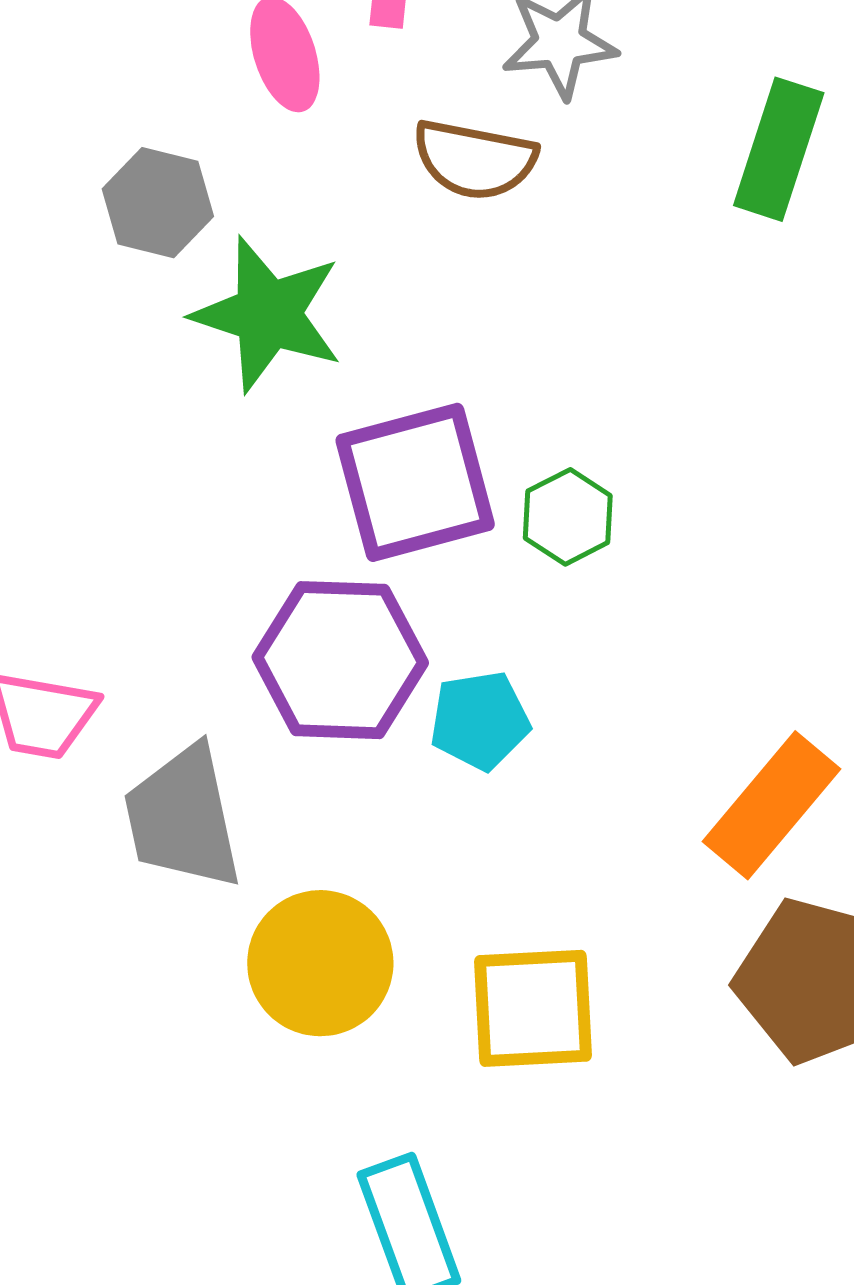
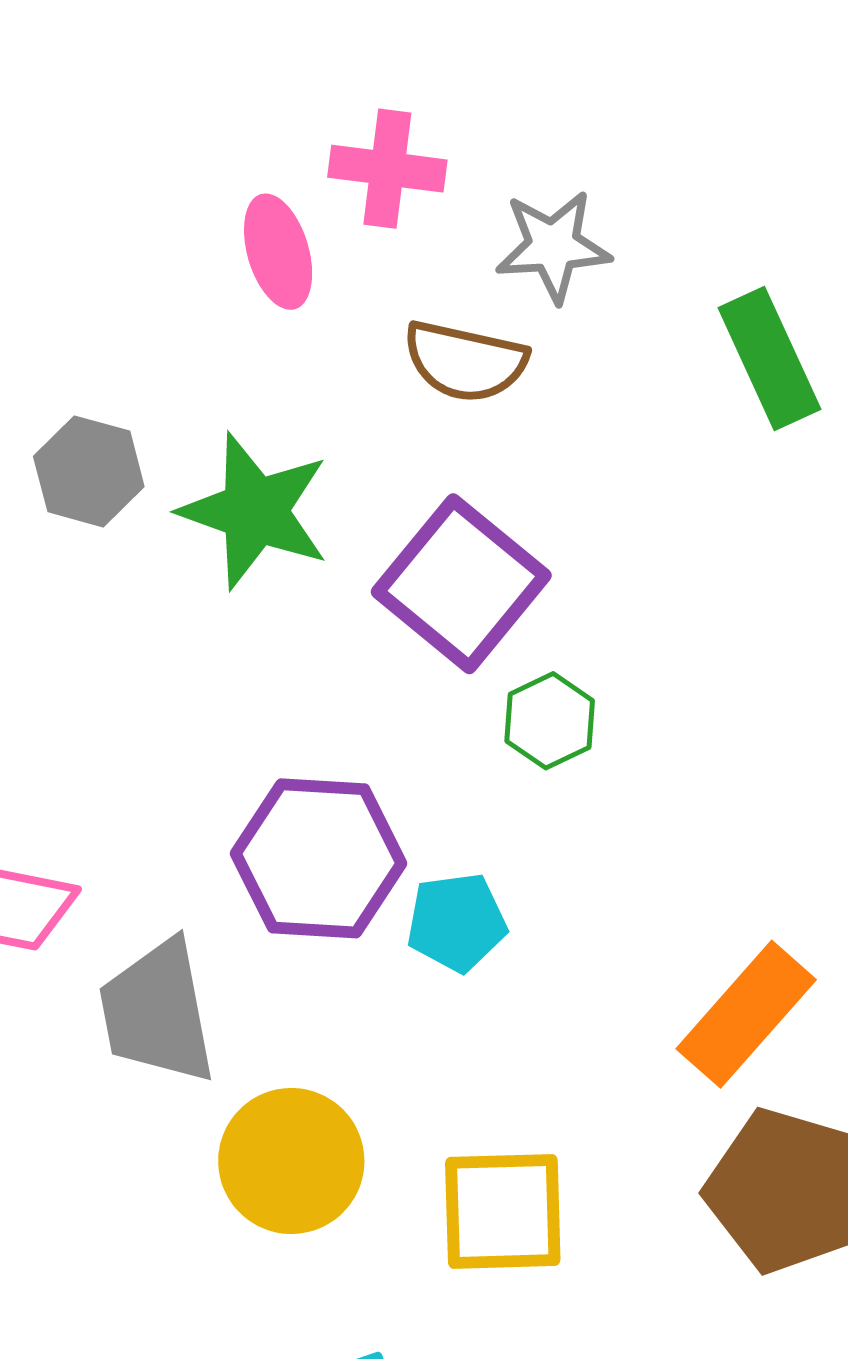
green rectangle: (779, 149) -> (769, 358), turned -44
gray hexagon: (158, 203) -> (89, 471), moved
purple square: (415, 482) -> (461, 584), moved, turned -37

